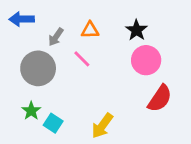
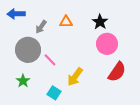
pink line: (82, 59) -> (50, 60), moved
cyan square: (53, 123) -> (54, 93), moved
yellow arrow: (102, 126) -> (75, 77), moved

